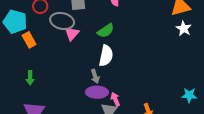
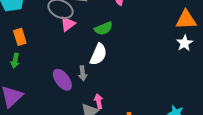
orange rectangle: (29, 40) -> (20, 37), moved
purple ellipse: (97, 92) -> (62, 80), moved, turned 40

